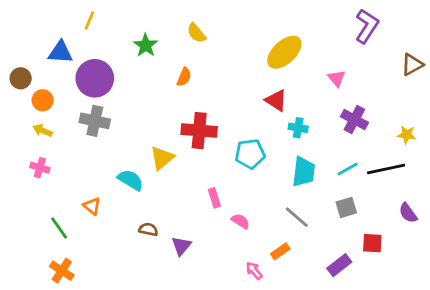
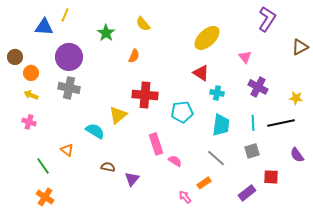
blue triangle: (60, 52) -> (44, 27), moved
cyan line: (348, 169) -> (253, 123), turned -63
pink rectangle: (214, 198) -> (156, 144), size x1.5

